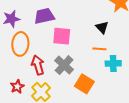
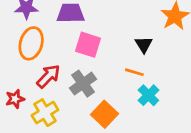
cyan cross: (113, 63) -> (148, 95), turned 35
red arrow: (38, 65) -> (48, 76), turned 48

